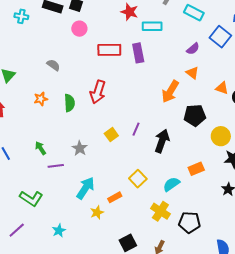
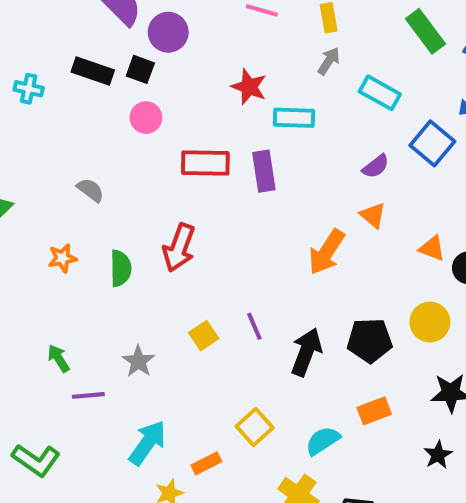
black pentagon: (195, 115) -> (370, 340), moved
purple line: (136, 129) -> (254, 326), turned -48
yellow circle: (221, 136) -> (430, 322), moved

